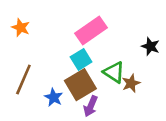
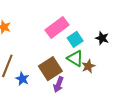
cyan square: (81, 59) -> (75, 39), moved
blue star: (54, 97) -> (22, 79), moved

